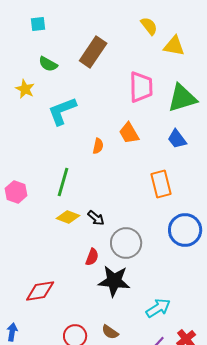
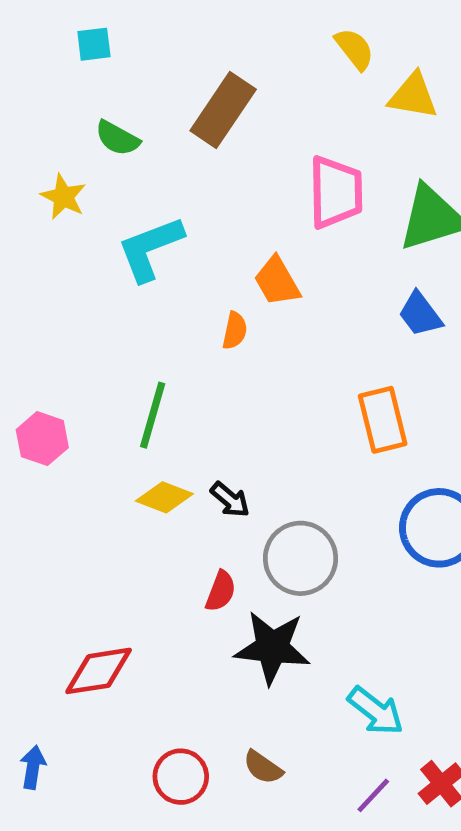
orange trapezoid: (129, 133) -> (277, 281), moved
cyan arrow: (158, 308) -> (376, 711), turned 70

